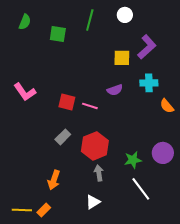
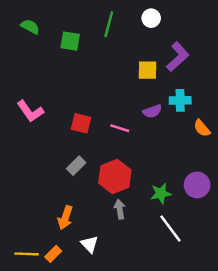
green semicircle: (25, 22) -> (30, 27), turned -84
purple semicircle: (115, 90) -> (152, 111), moved
pink line: (90, 106) -> (120, 128), moved
white triangle: (93, 202) -> (89, 244), moved, turned -42

